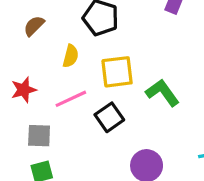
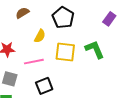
green L-shape: (162, 93) -> (95, 49), moved
black square: (109, 117) -> (44, 86), moved

